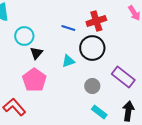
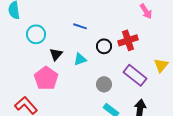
red cross: (96, 21) -> (128, 40), moved
black circle: (92, 48) -> (104, 46), size x0.6
black triangle: (36, 53) -> (56, 54), moved

